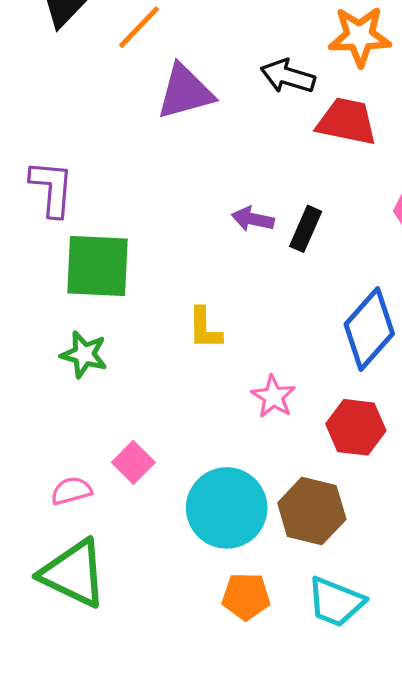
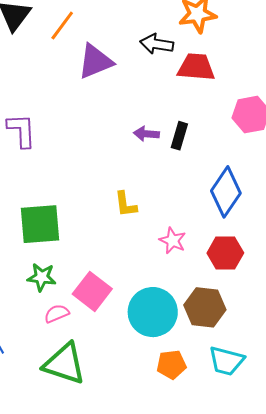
green square: (98, 266) -> (40, 224), moved
green star: (84, 354) -> (42, 277), moved
pink square: (133, 462) -> (92, 291), size x1.5

